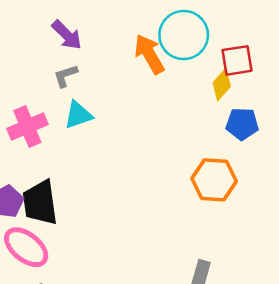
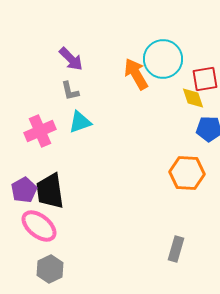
gray L-shape: (66, 76) -> (70, 91), turned -85
yellow diamond: (222, 85) -> (193, 98), turned -60

